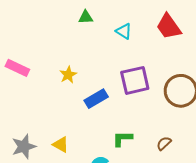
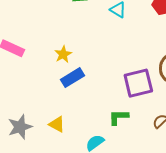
purple square: (135, 80) -> (138, 83), moved
blue rectangle: (96, 99) -> (72, 78), moved

